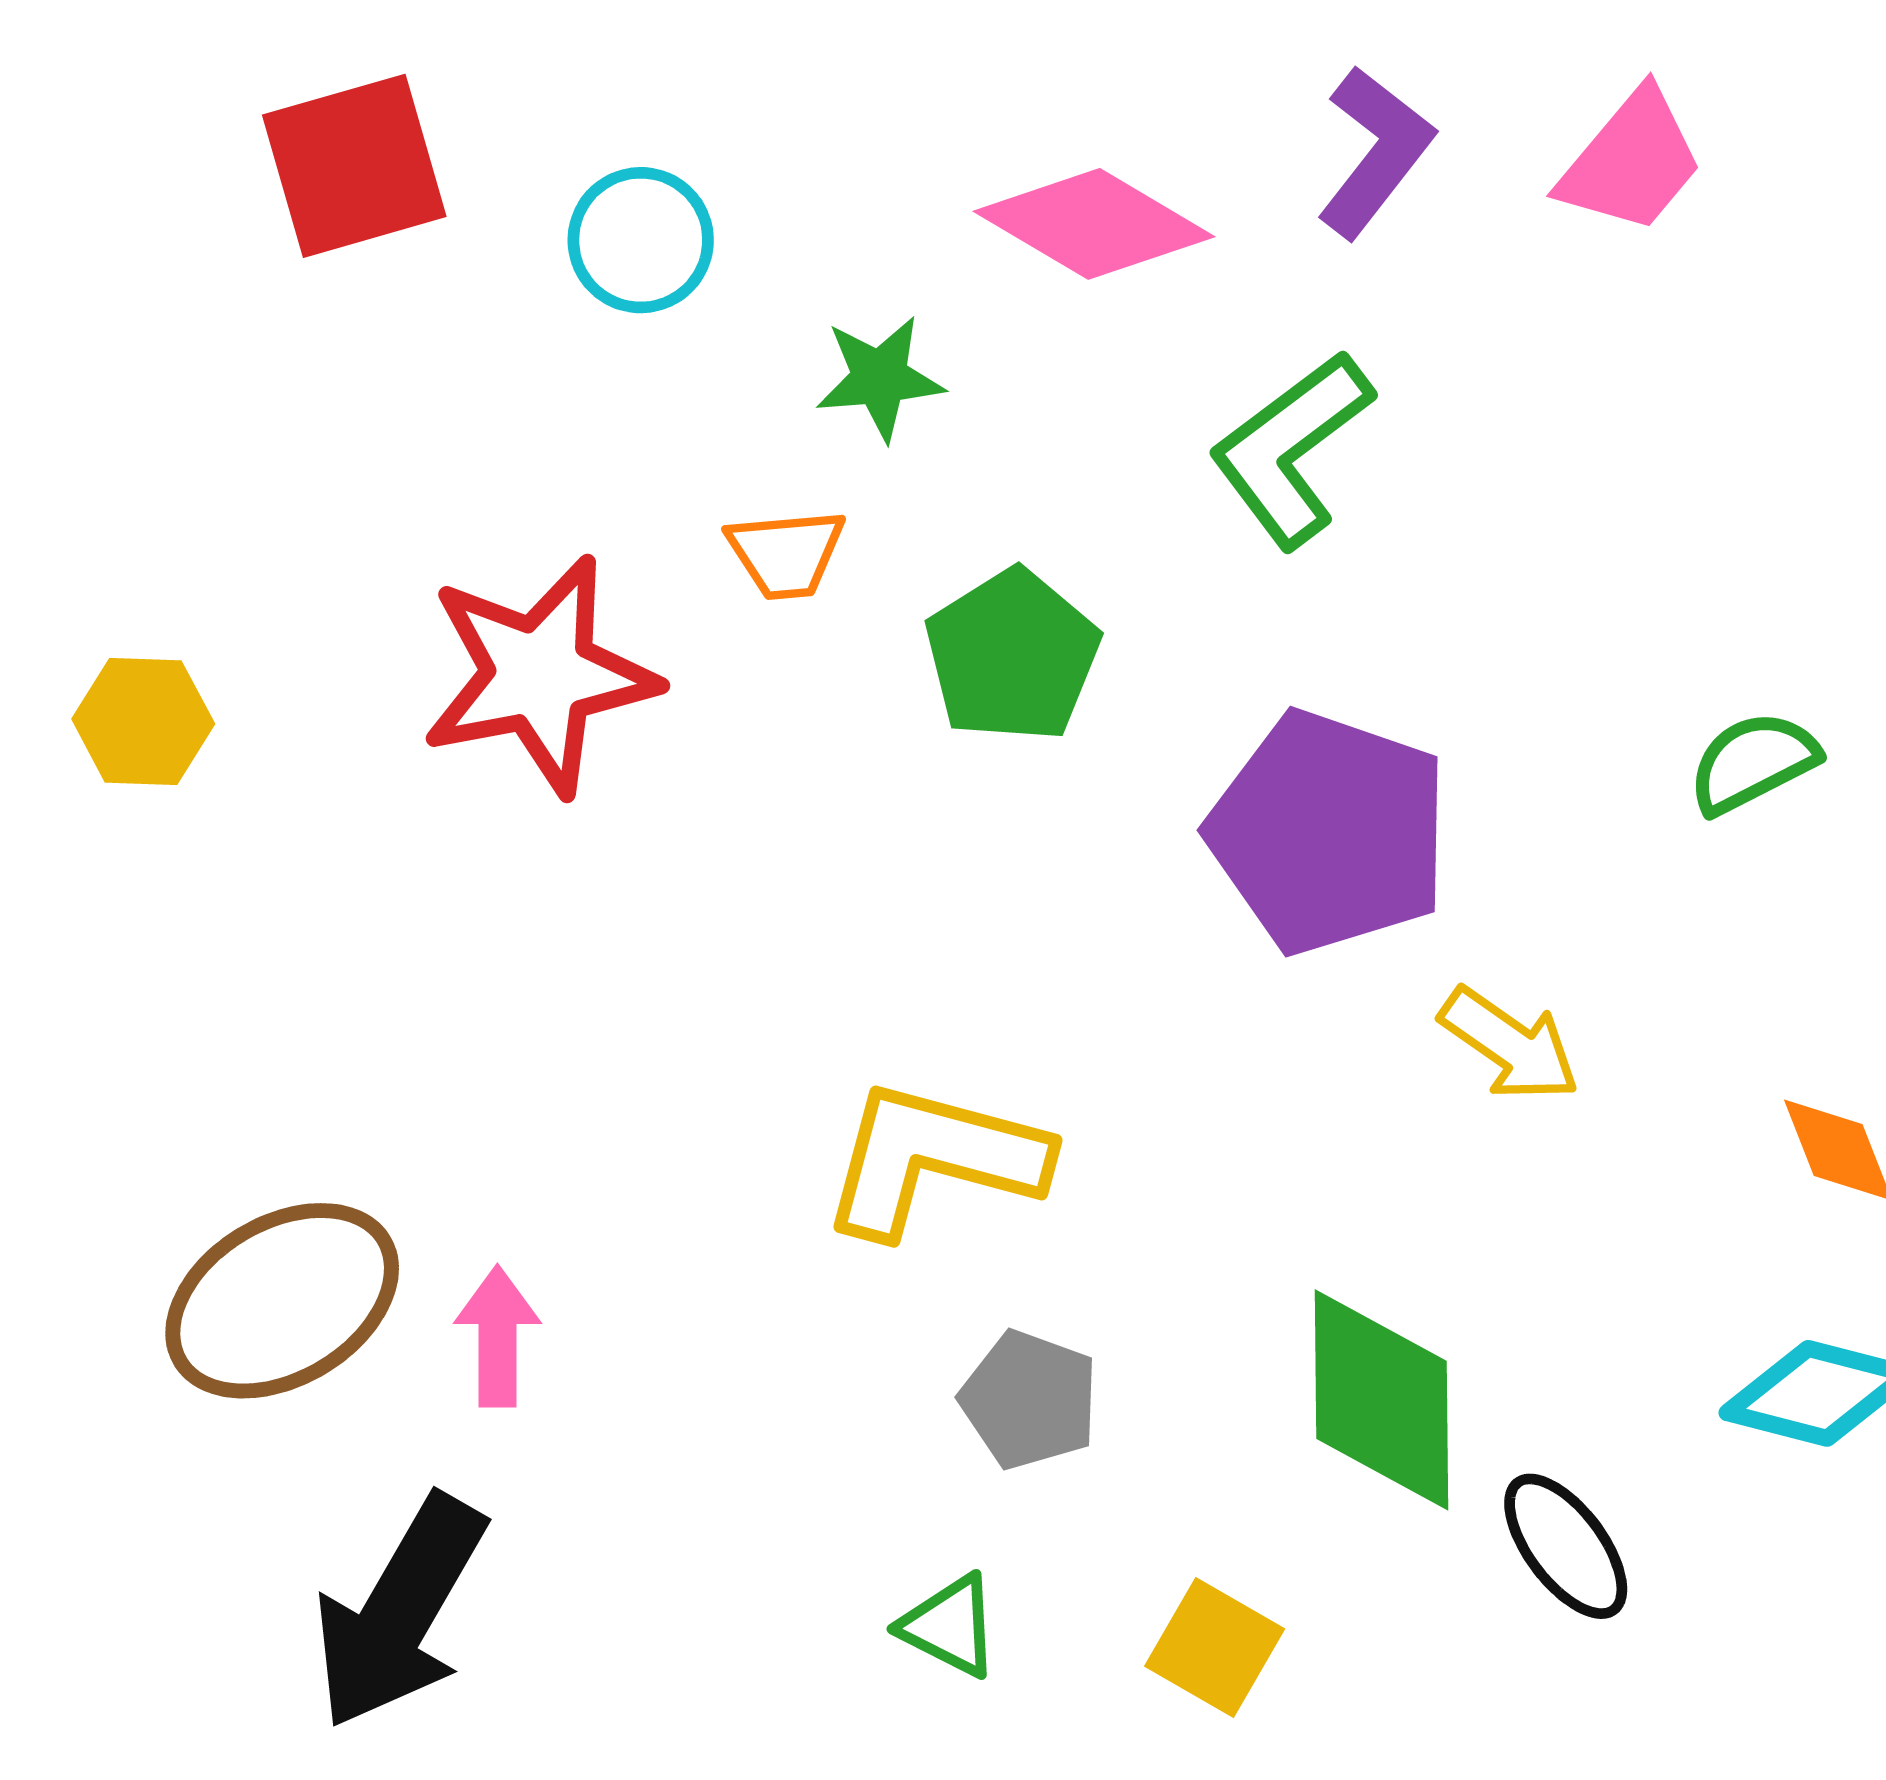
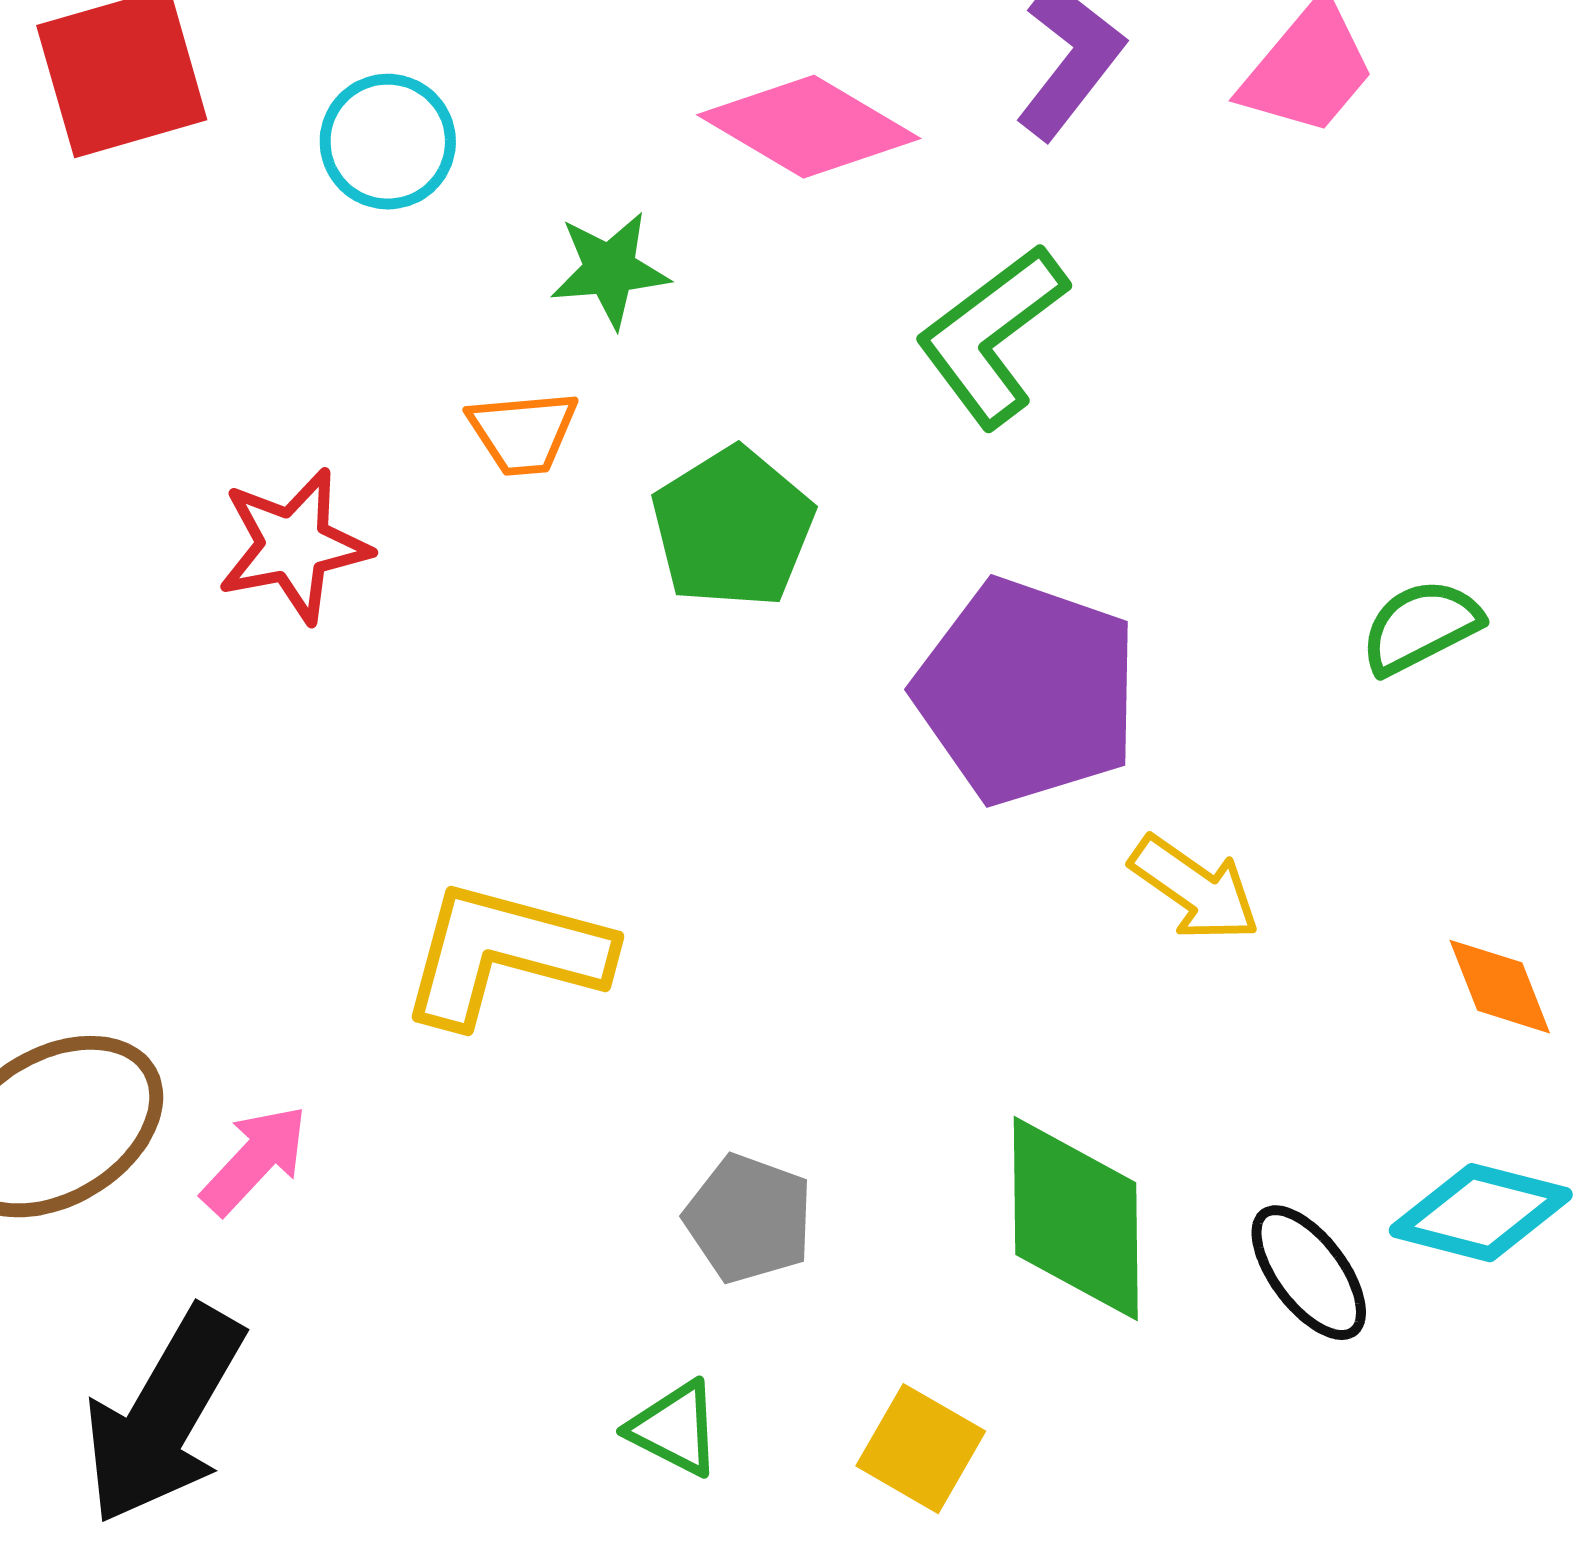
red star: (539, 675) -> (294, 546), size x0.7
yellow L-shape: (934, 1159) -> (505, 954), moved
pink arrow: (497, 1336) -> (255, 1160), turned 43
black ellipse: (1566, 1546) -> (1309, 1273), moved

